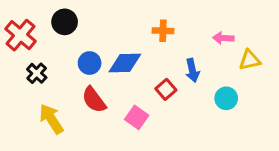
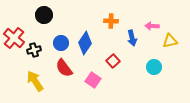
red cross: (20, 35) -> (14, 38), moved
blue diamond: (125, 63) -> (85, 43), turned -55
blue arrow: (192, 70) -> (132, 38), moved
black cross: (37, 73) -> (34, 50), moved, turned 32

